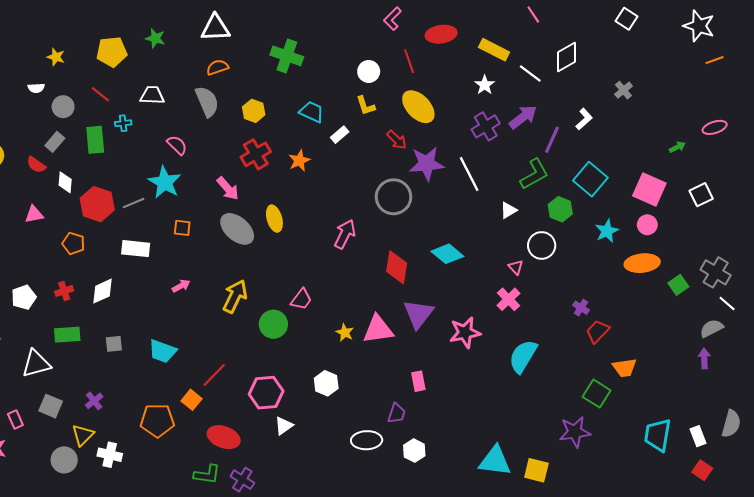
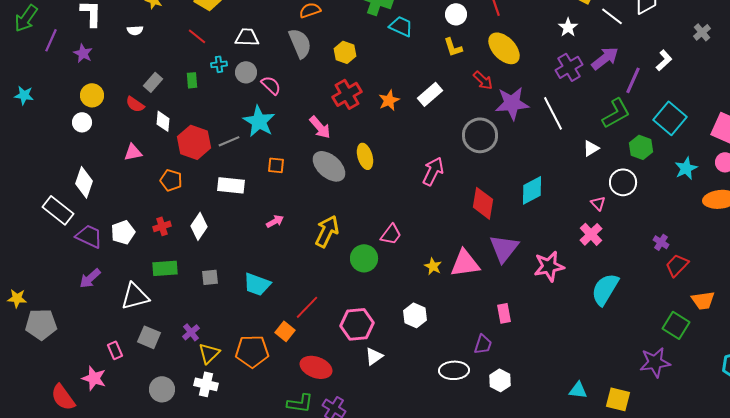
gray circle: (63, 107) -> (246, 72), moved
cyan trapezoid: (312, 112) -> (401, 26), moved
white rectangle: (340, 135) -> (430, 94), moved, size x1.4
green rectangle: (95, 140) -> (192, 80), size x0.6
cyan diamond: (447, 254) -> (532, 190), turned -68
white diamond: (102, 291) -> (199, 226), turned -32
yellow triangle: (83, 435) -> (209, 353), moved
cyan triangle: (495, 461) -> (578, 390), size x0.6

